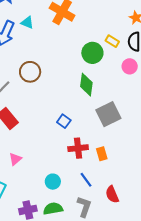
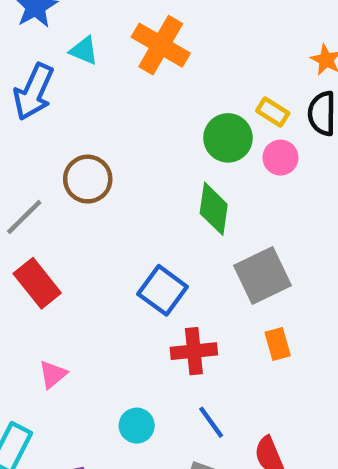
cyan triangle: (27, 22) -> (84, 51), moved
pink circle: (130, 66) -> (280, 158), moved
blue square: (64, 121) -> (163, 290), size x1.5
orange rectangle: (102, 154) -> (278, 344), moved

